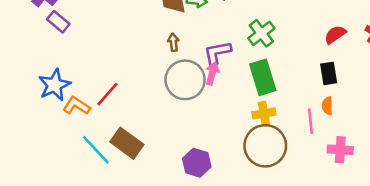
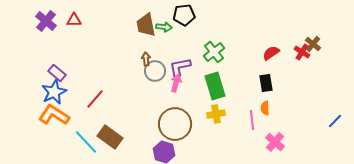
purple rectangle: (58, 22) -> (57, 73), moved
gray circle: (185, 80) -> (155, 71), moved, size x0.7
orange L-shape: (76, 106) -> (54, 115), moved, size x1.4
brown circle: (265, 146) -> (175, 124), moved
pink cross: (340, 150) -> (275, 142), turned 36

